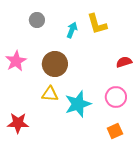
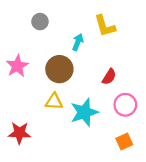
cyan arrow: (72, 30) -> (78, 42), moved
red semicircle: (124, 62) -> (109, 77), moved, turned 140

